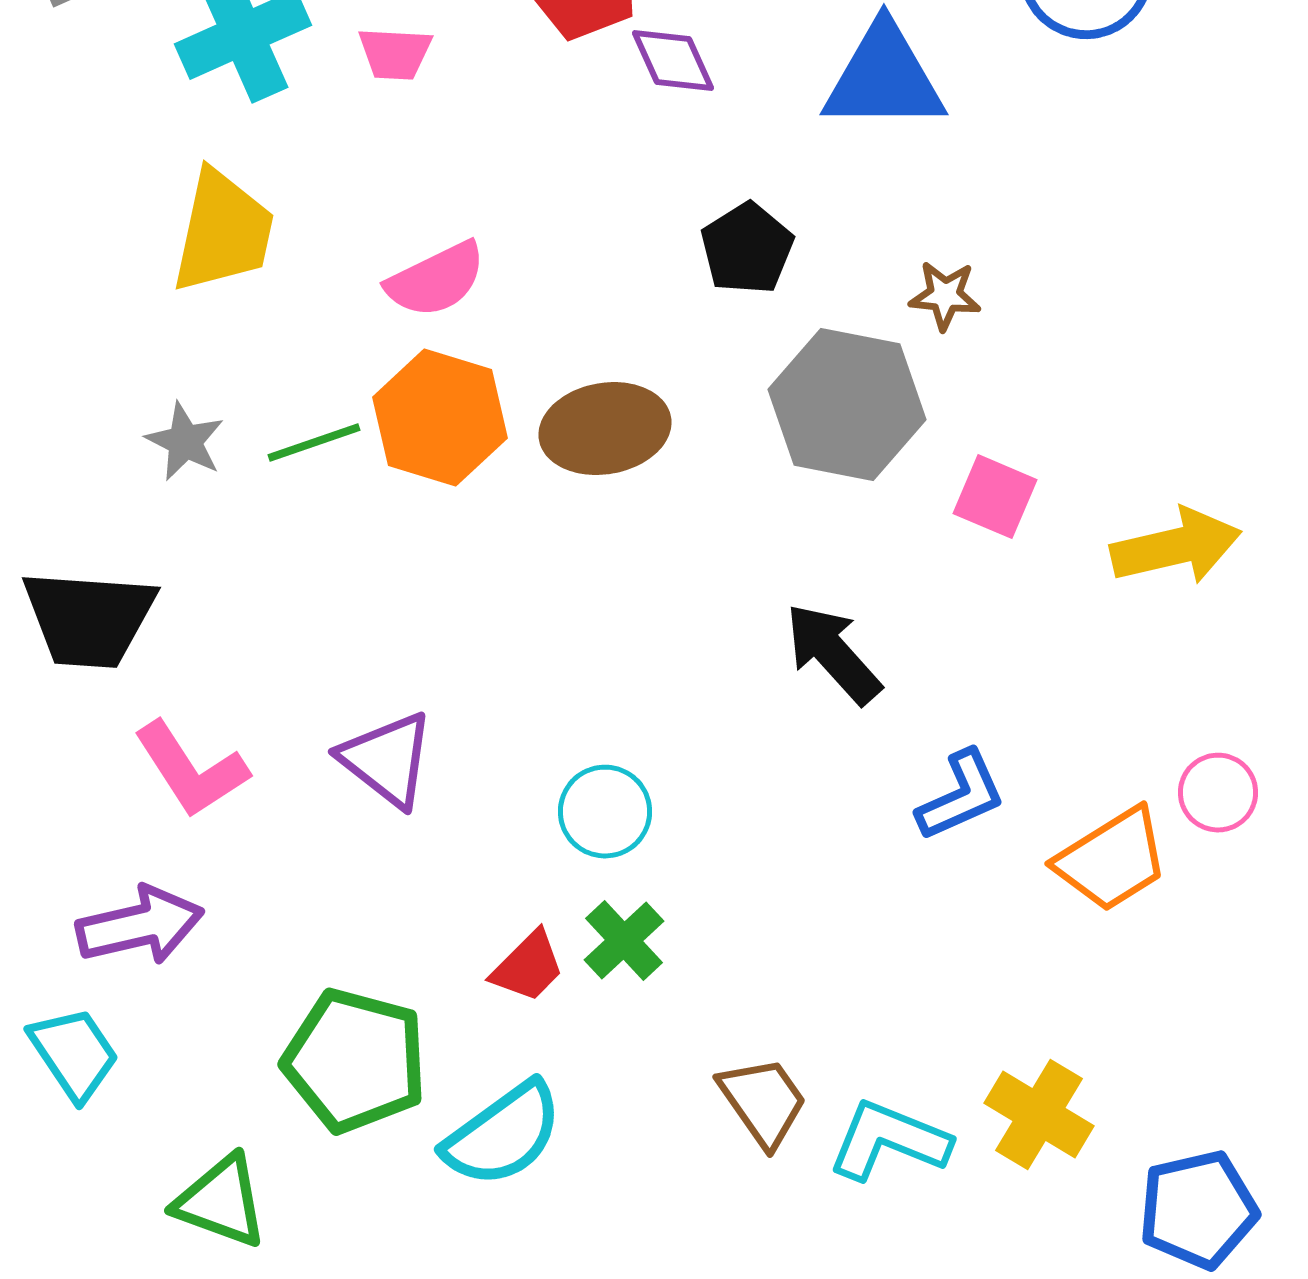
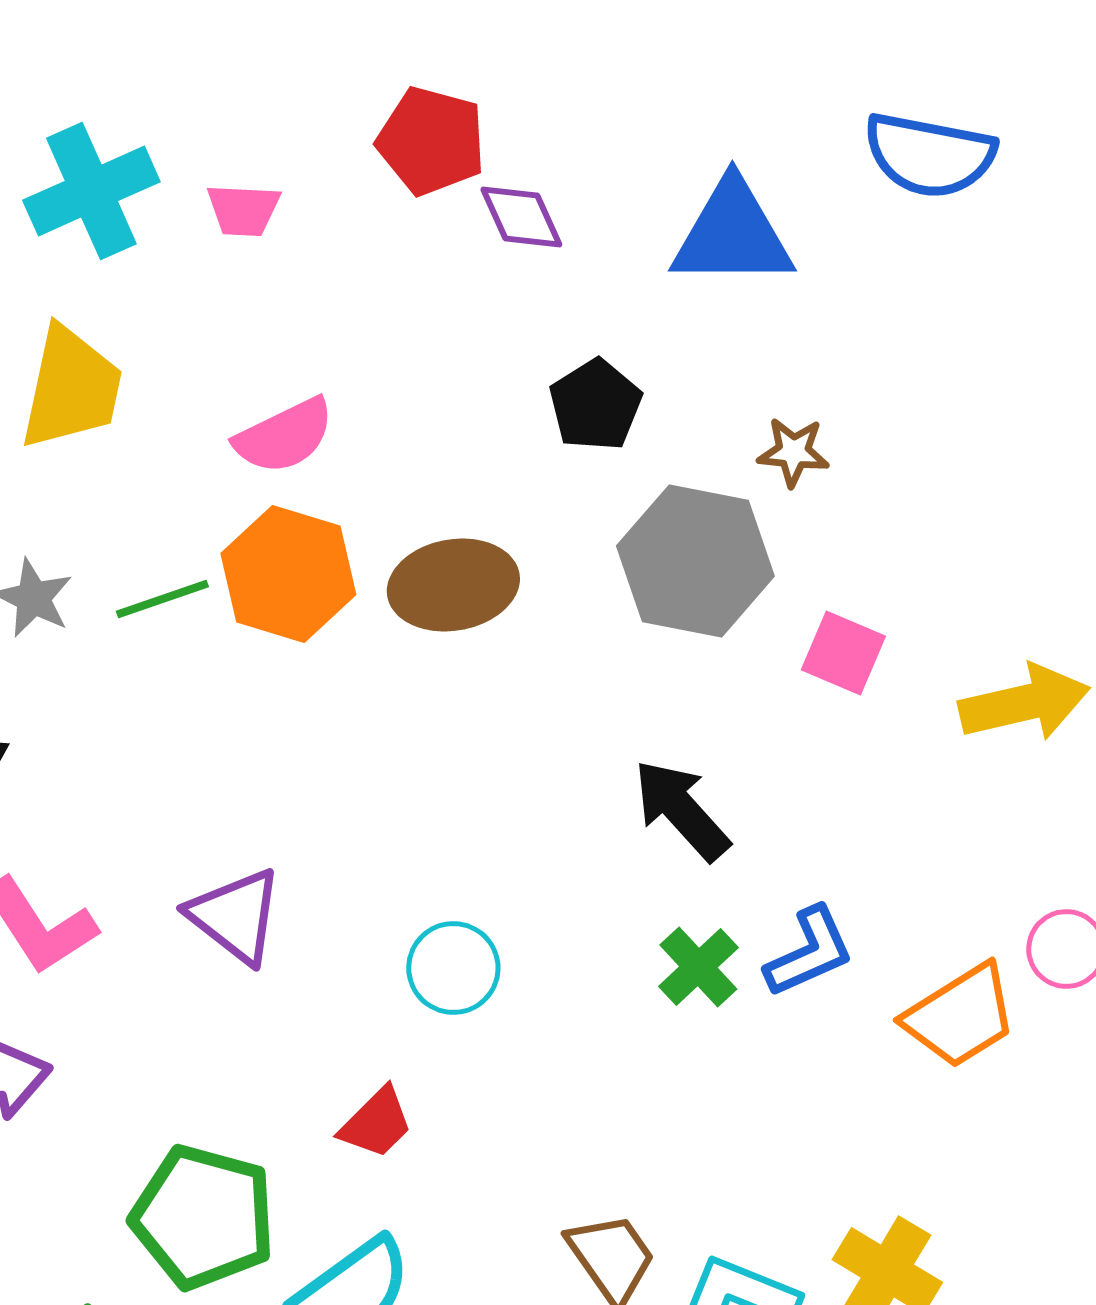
green cross: (624, 941) -> (698, 967), moved

